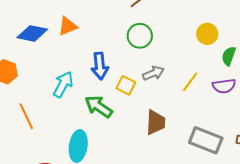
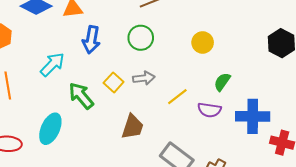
yellow circle: (207, 34) -> (203, 42), moved
blue arrow: (100, 66) -> (91, 40), moved

